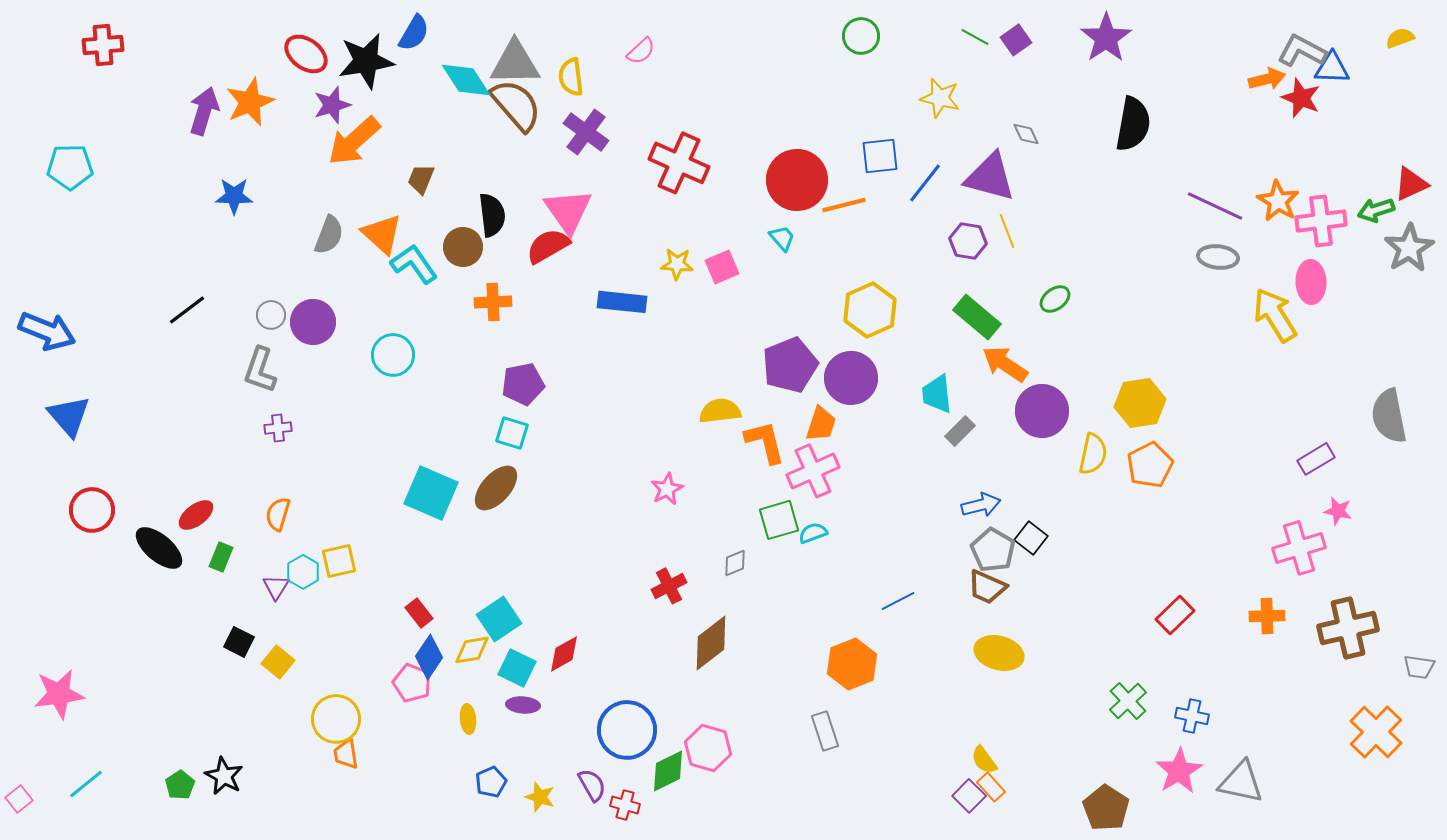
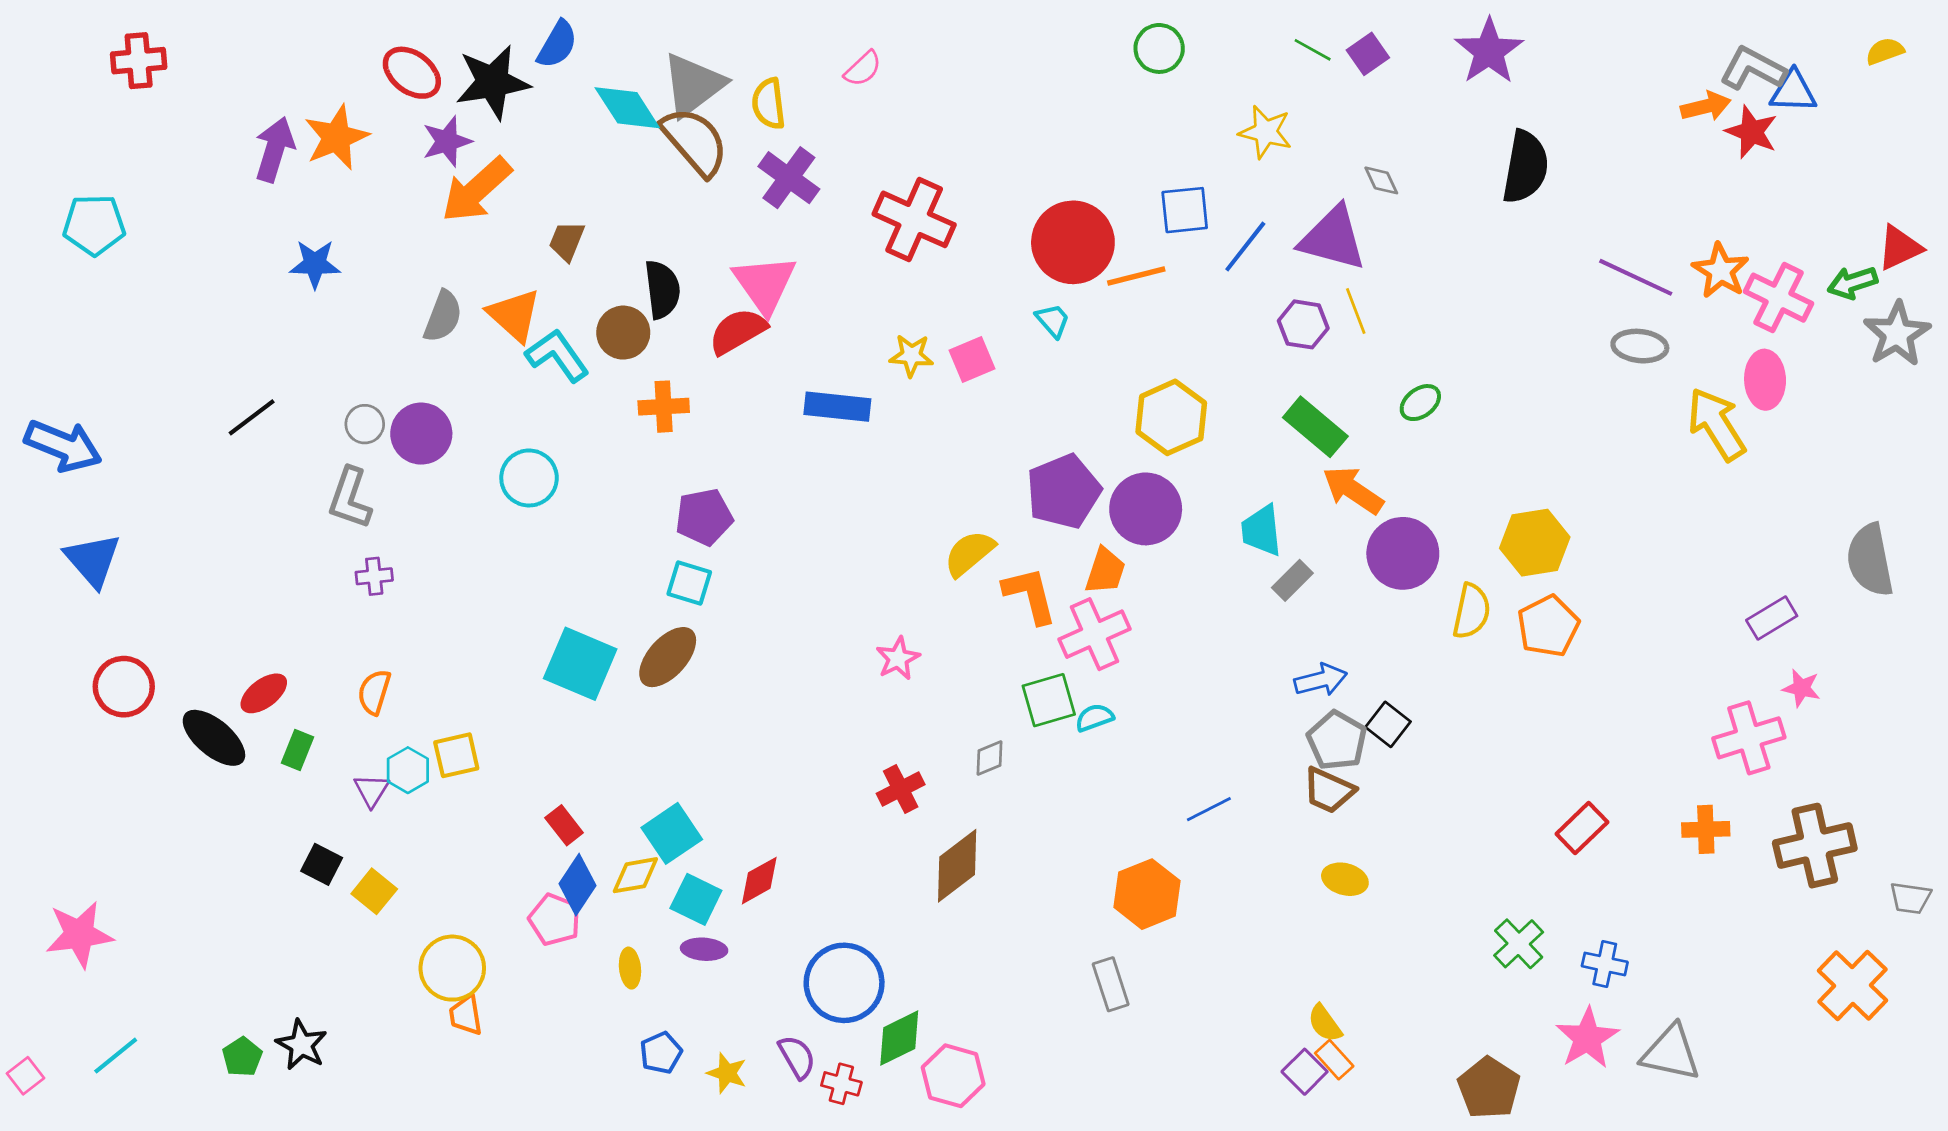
gray triangle: (515, 63) -> (693, 85), turned -36
pink cross: (1321, 221) -> (1778, 298), turned 33
yellow semicircle: (720, 411) -> (969, 553), turned -33
yellow ellipse: (999, 653) -> (1345, 879), size x0.7
pink hexagon: (708, 748) -> (953, 1076), moved

